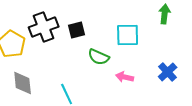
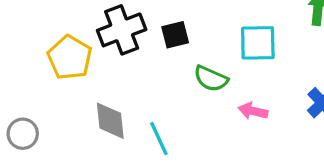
gray diamond: (23, 83) -> (110, 121), moved

